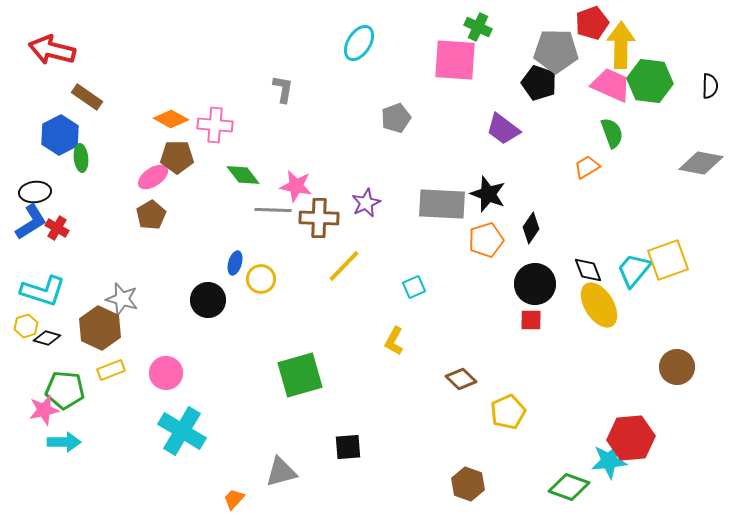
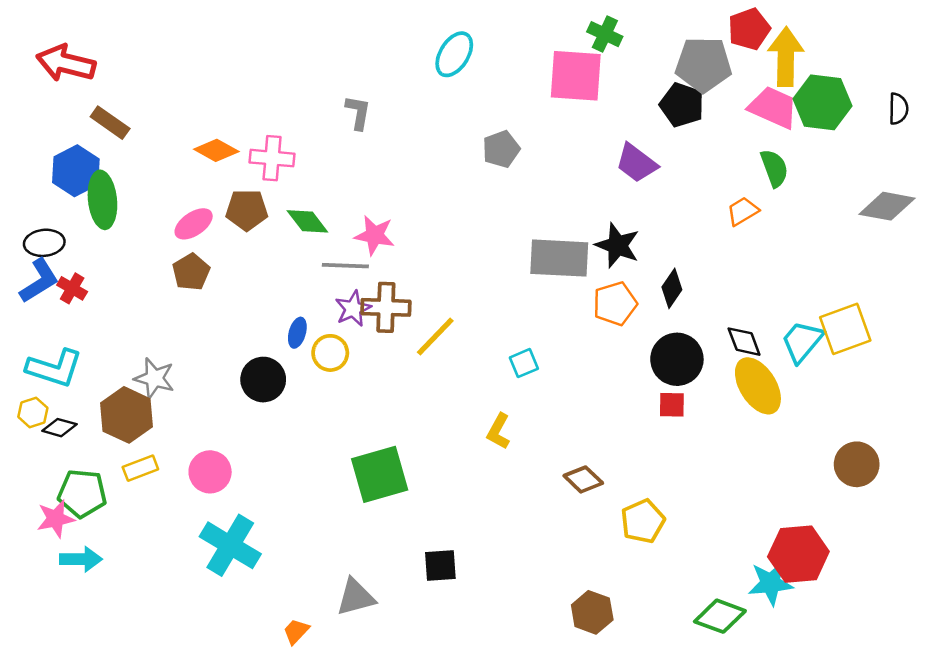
brown pentagon: (177, 157) -> (247, 210), moved
green ellipse: (81, 158) -> (102, 200), size x1.6
purple star: (366, 203) -> (353, 309), moved
brown cross: (319, 218) -> (386, 307), moved

